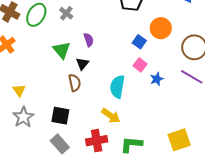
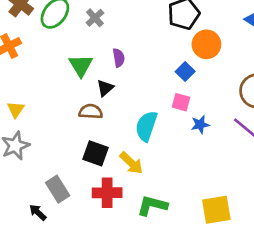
orange circle: (161, 28) -> (206, 44), moved
pink square: (140, 65) -> (181, 102), turned -32
brown semicircle: (75, 83) -> (91, 112), turned -84
black square: (60, 116) -> (95, 153), moved

